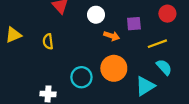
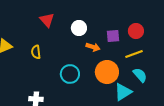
red circle: (167, 14) -> (136, 31), moved
orange circle: (114, 68) -> (107, 72), moved
cyan circle: (81, 77) -> (70, 74), moved

